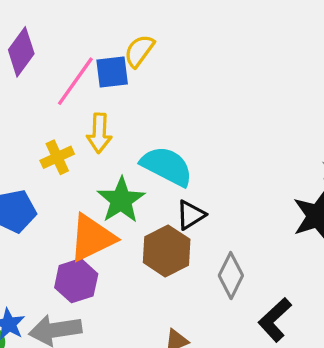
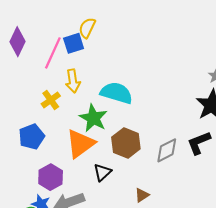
black triangle: (191, 215) -> (102, 172), moved
gray diamond: (231, 276) -> (167, 150), turned 48
purple hexagon: (76, 281) -> (51, 177), moved
black L-shape: (275, 320) -> (199, 143), moved, turned 32

